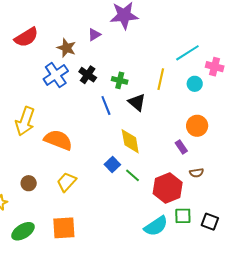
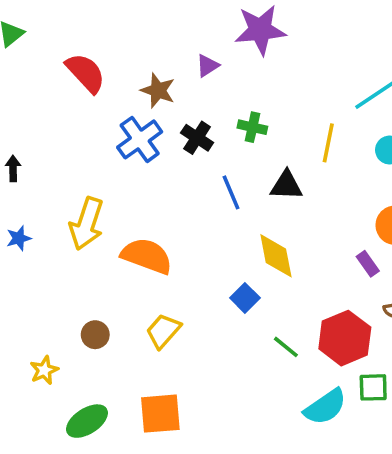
red semicircle: (26, 37) -> (86, 73), turned -100
green cross: (120, 80) -> (252, 127), moved
black triangle: (137, 102) -> (286, 185), turned -36
green line: (133, 175) -> (286, 347), moved

